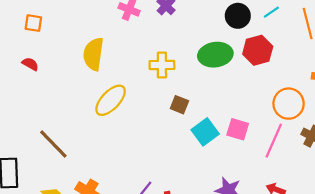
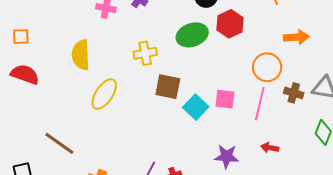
red semicircle: (30, 64) -> (25, 74), size x1.8
brown square: (179, 105) -> (168, 87), size x1.5

